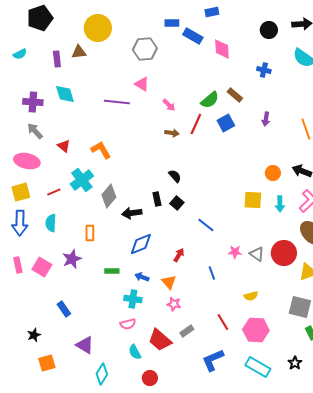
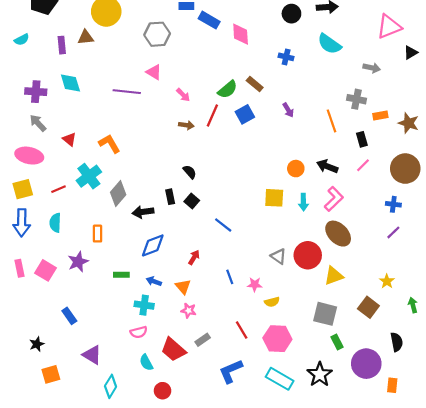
purple arrow: (266, 119) -> (288, 110), turned -40
pink star: (235, 252) -> (255, 285), moved
black star: (295, 363) -> (320, 374), size x1.6

